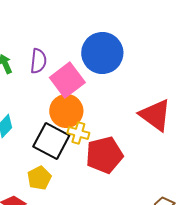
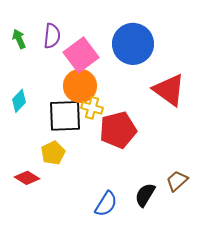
blue circle: (102, 53) -> (133, 44), moved
black square: (51, 141) -> (65, 116), turned -30

